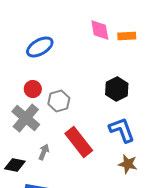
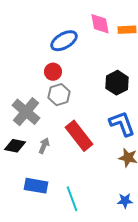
blue ellipse: (40, 47) -> (64, 41), moved
red circle: (33, 89) -> (53, 72), moved
black diamond: (15, 165) -> (15, 146), moved

